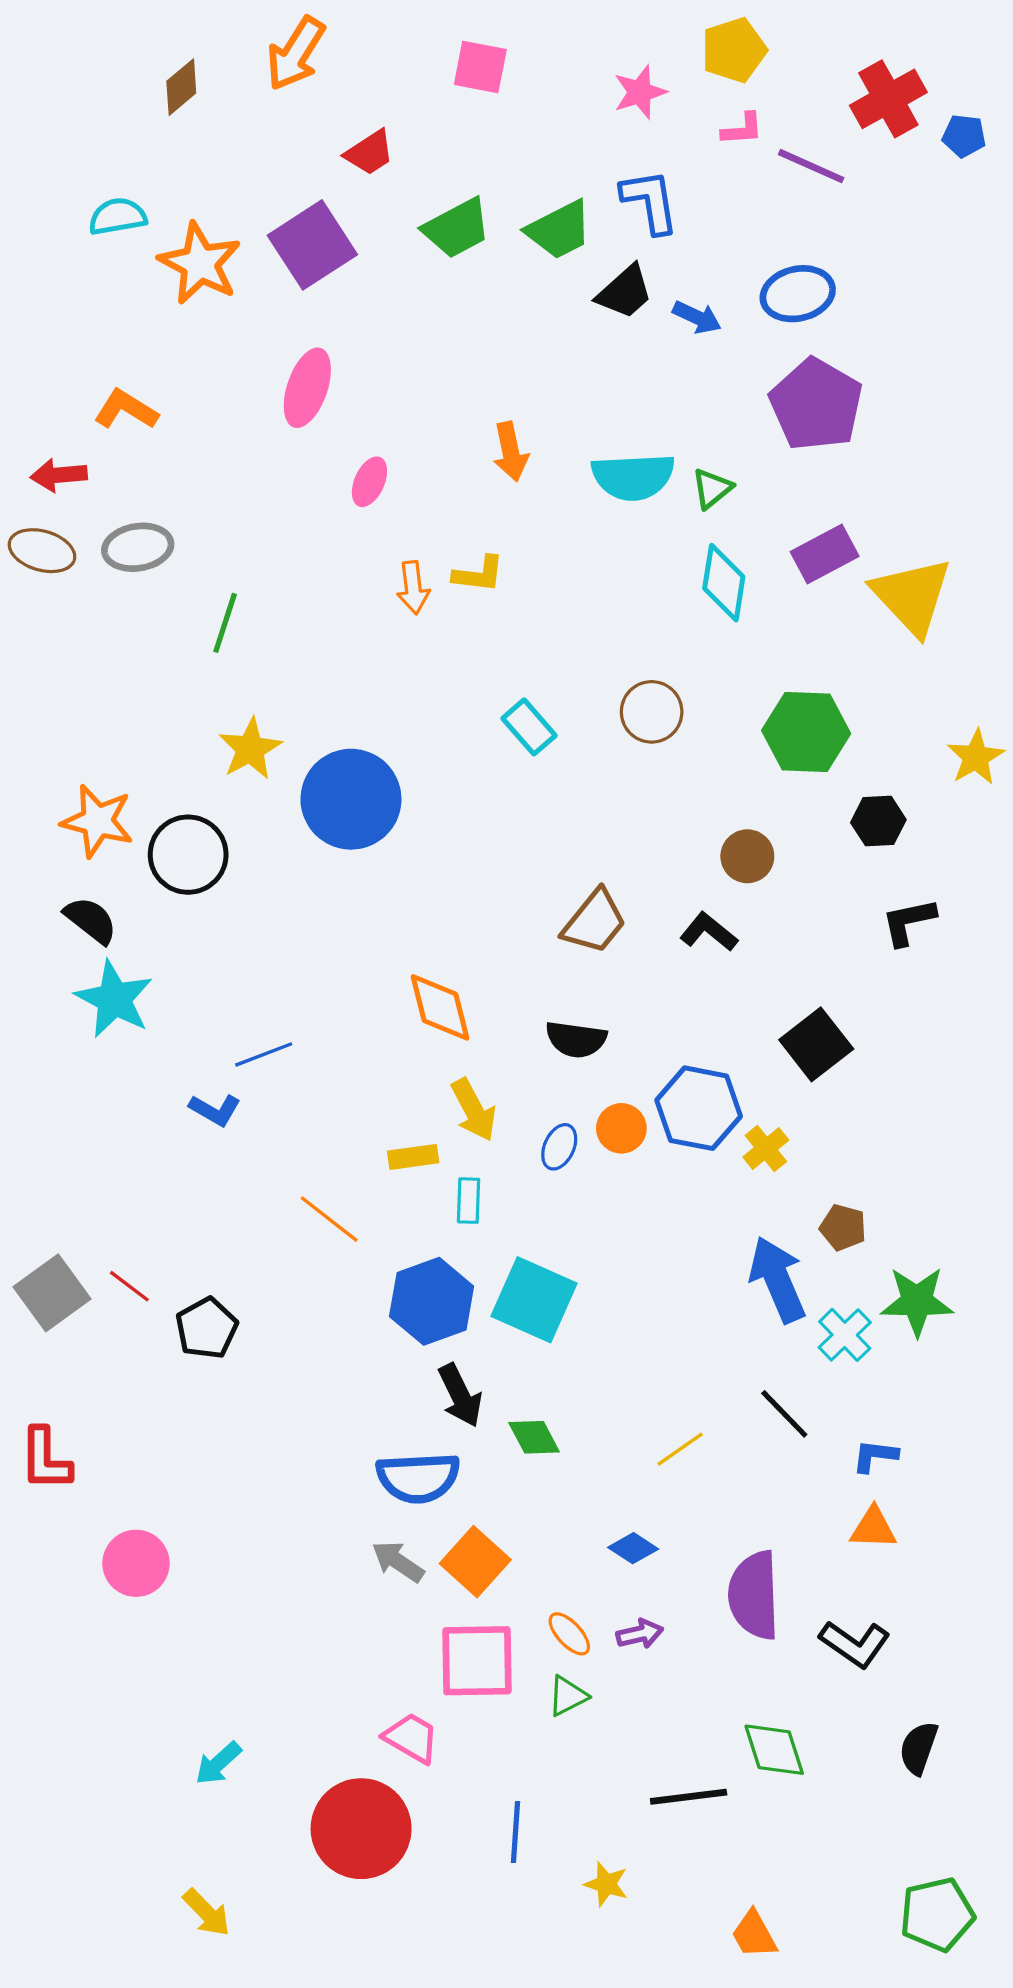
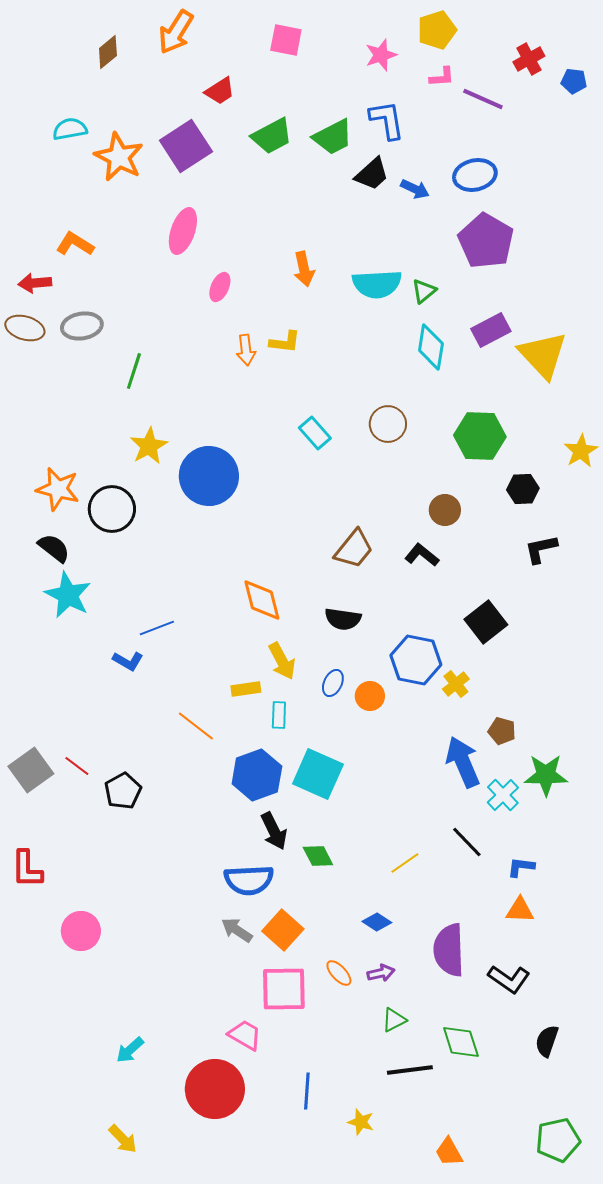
red cross: (888, 99) -> (529, 59), size x0.7
orange circle: (621, 1128) -> (370, 696), moved
green triangle: (568, 1696) -> (394, 1020), moved

